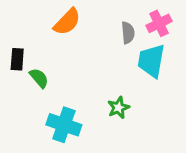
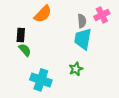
black rectangle: (17, 59) -> (21, 35), moved
cyan trapezoid: (151, 61) -> (83, 39), moved

